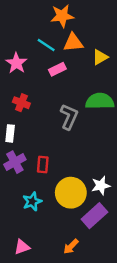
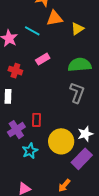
cyan line: (46, 45) -> (32, 31), moved
pink rectangle: (57, 69) -> (43, 59), moved
gray L-shape: (69, 117) -> (77, 93), moved
purple cross: (15, 162) -> (16, 130), moved

